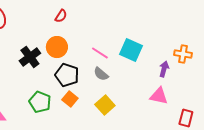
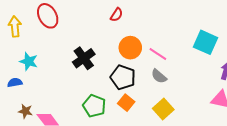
orange circle: (57, 47) -> (130, 48), moved
cyan square: (131, 50) -> (206, 42), moved

